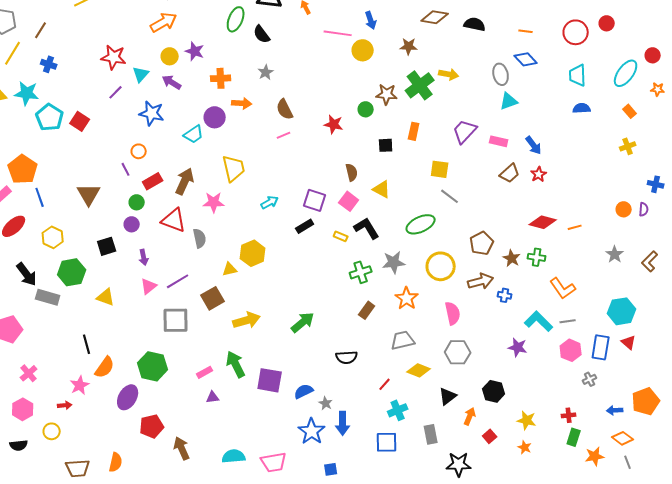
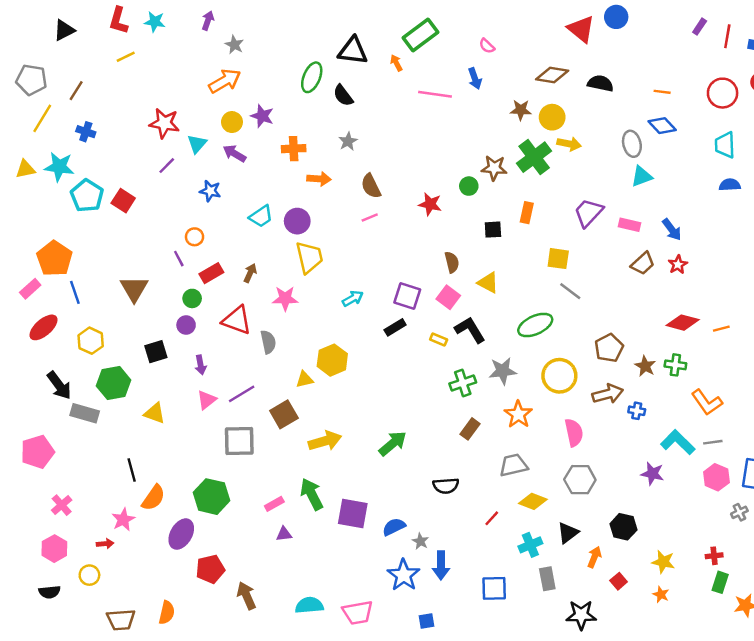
yellow circle: (363, 50) -> (552, 117), moved
blue star: (152, 113) -> (210, 191), size x0.7
purple circle: (215, 117) -> (297, 221), moved
brown arrow: (185, 181) -> (250, 273), size x0.6
cyan cross: (398, 410) -> (530, 545), moved

